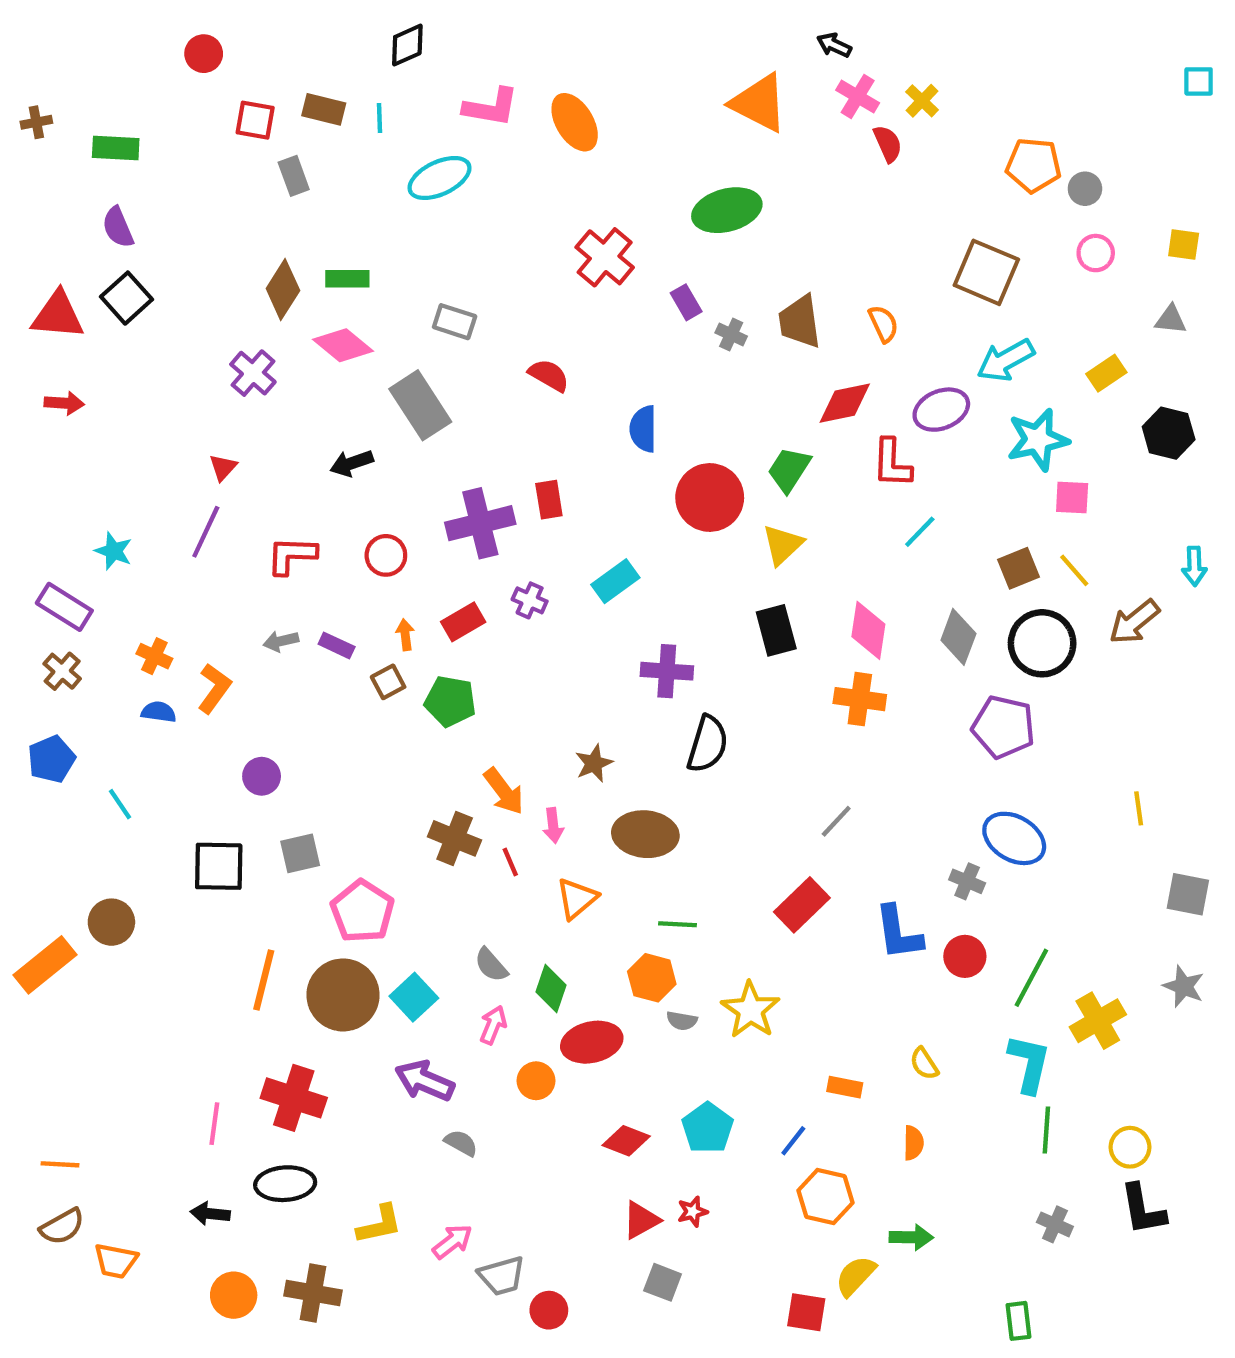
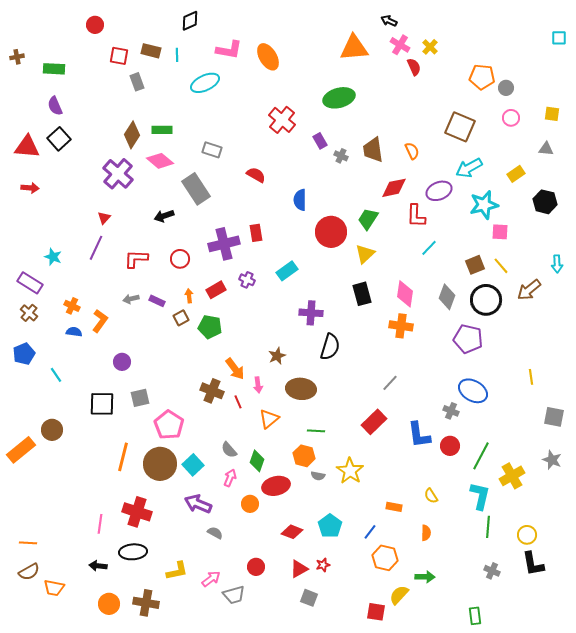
orange triangle: (759, 103) -> (354, 48), turned -32
purple cross: (253, 373) -> (118, 174), size x1.4
red circle: (549, 1310) -> (256, 567), moved

